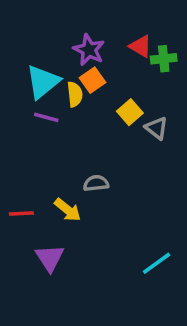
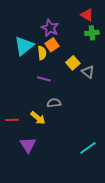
red triangle: (141, 46) -> (87, 15), moved
purple line: (46, 117) -> (44, 79), moved

